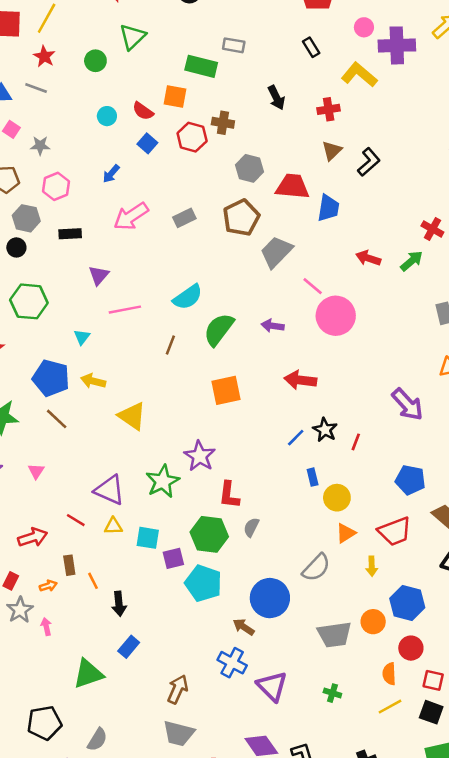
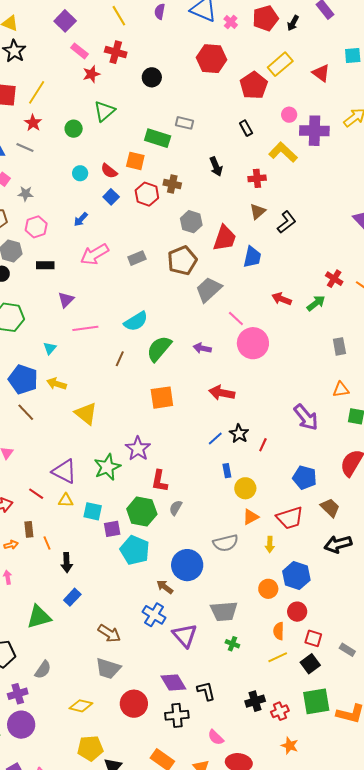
red trapezoid: (292, 186) -> (225, 238), turned 100
gray semicircle: (316, 568) -> (226, 543), turned 30
gray trapezoid: (334, 635) -> (224, 611), moved
brown arrow: (178, 689) -> (109, 633), turned 95
black square: (431, 712) -> (310, 664), turned 30

